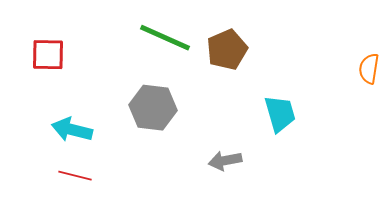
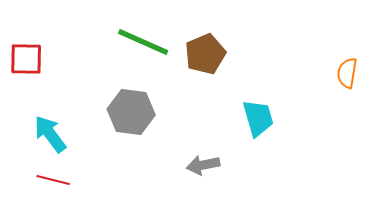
cyan arrow: (72, 130) -> (50, 134), turned 39

